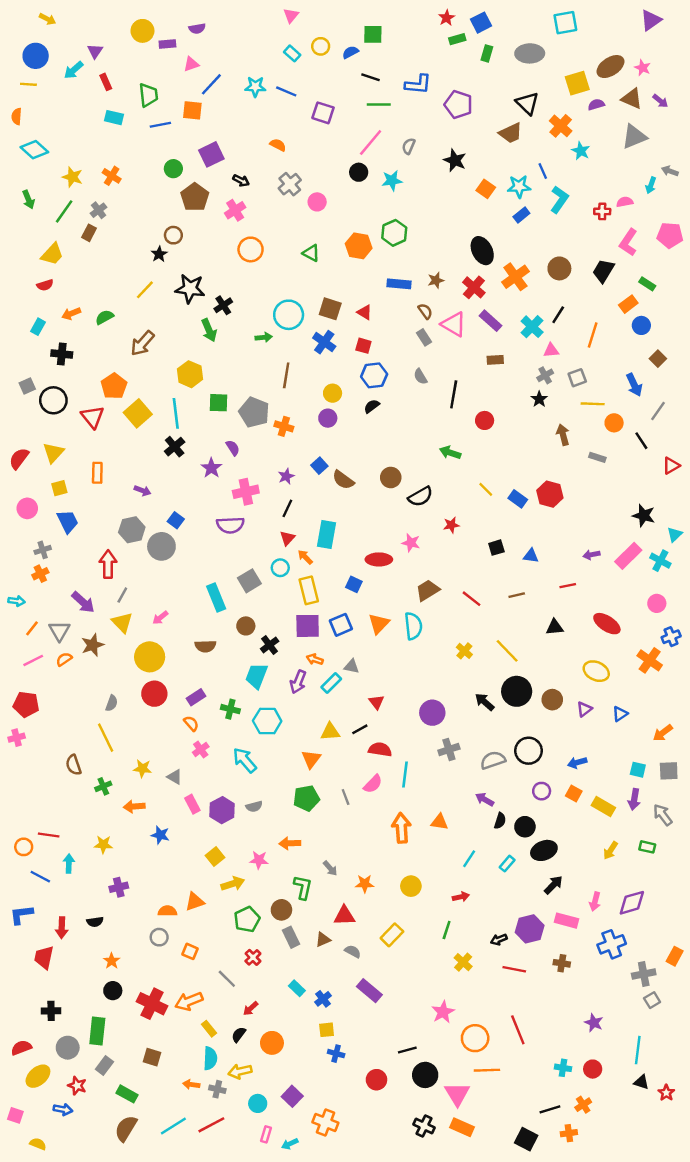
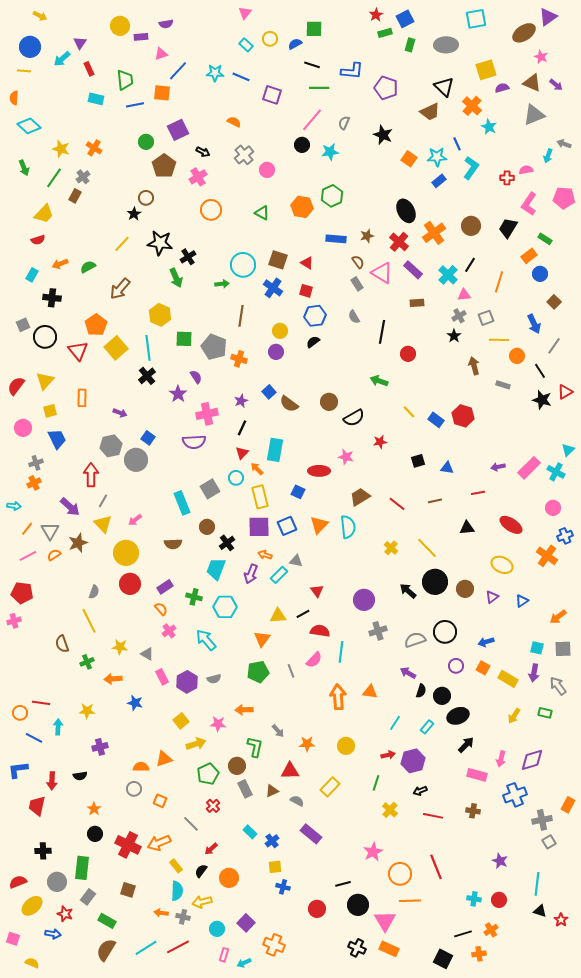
brown ellipse: (610, 67) -> (524, 33), moved
black star: (644, 516) -> (542, 400), moved
purple hexagon: (530, 929) -> (413, 761), moved

